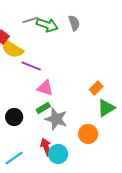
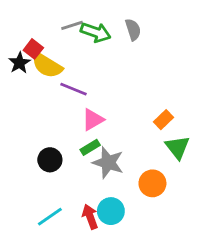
pink triangle: (45, 88) -> (93, 120), turned -48
green triangle: (106, 108) -> (177, 147), turned -36
red arrow: (46, 147) -> (90, 217), moved

